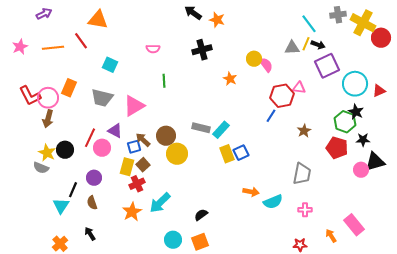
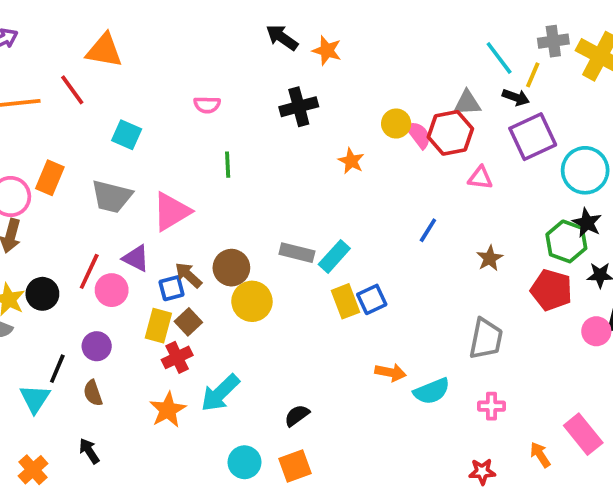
yellow line: (306, 44) -> (533, 75), moved
red hexagon: (282, 96) -> (450, 133), moved

